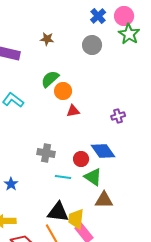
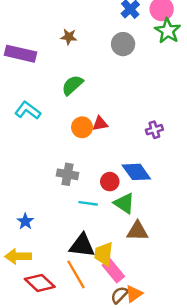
orange circle: (63, 91) -> (82, 127), moved
blue star: (11, 184) -> (25, 221), moved

